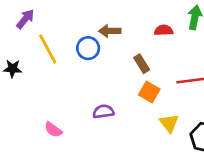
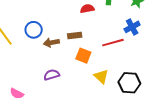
brown arrow: (110, 31) -> (51, 43), moved
brown rectangle: (142, 64) -> (75, 35), turned -56

